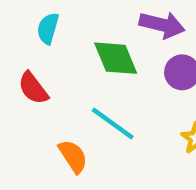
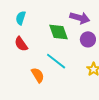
cyan semicircle: (48, 28) -> (21, 18), moved

